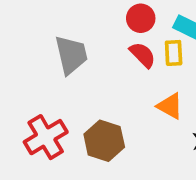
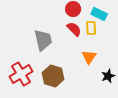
gray trapezoid: (71, 55) -> (43, 40), moved
orange triangle: (170, 106) -> (89, 57), turned 35

